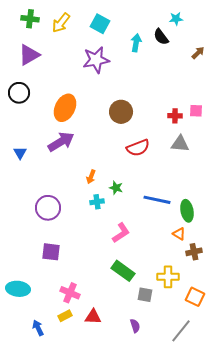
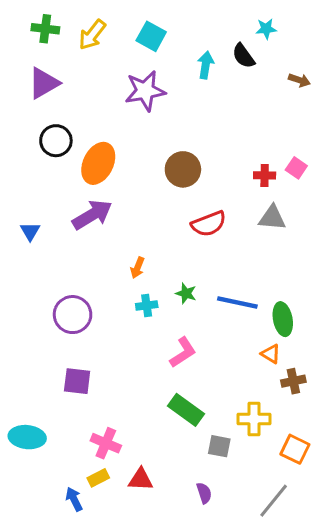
brown arrow: (198, 53) -> (299, 80), turned 64
black circle: (19, 93) -> (56, 141), moved
pink square: (196, 111) -> (296, 168), turned 32
green star: (116, 188) -> (186, 293), moved
blue arrow: (38, 328) -> (74, 499), moved

